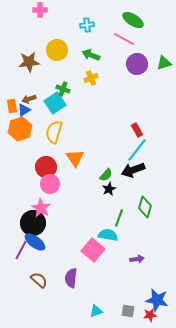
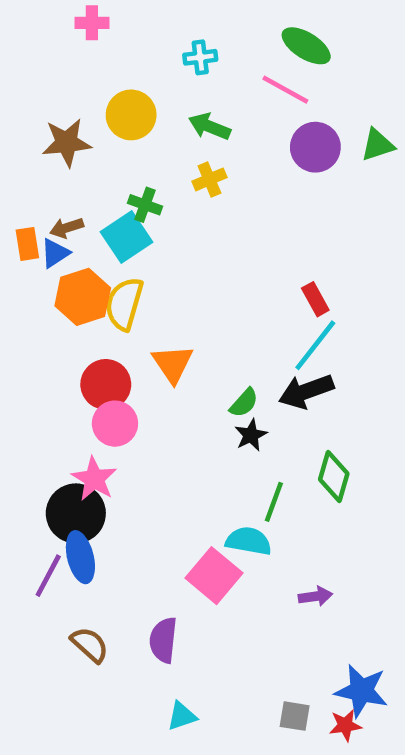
orange hexagon: (20, 129) -> (83, 297), moved
blue ellipse: (35, 242) -> (80, 557), turned 40
cyan triangle: (96, 311) -> (182, 716), moved

